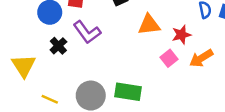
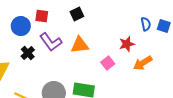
orange triangle: (149, 25) -> (80, 45), moved
pink square: (169, 58) -> (108, 63), moved

